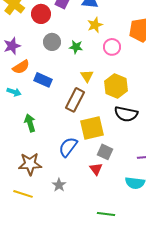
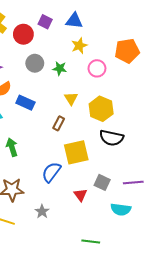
brown rectangle: (75, 100) -> (59, 123), size x0.6
gray square: (105, 152) -> (102, 182), moved

